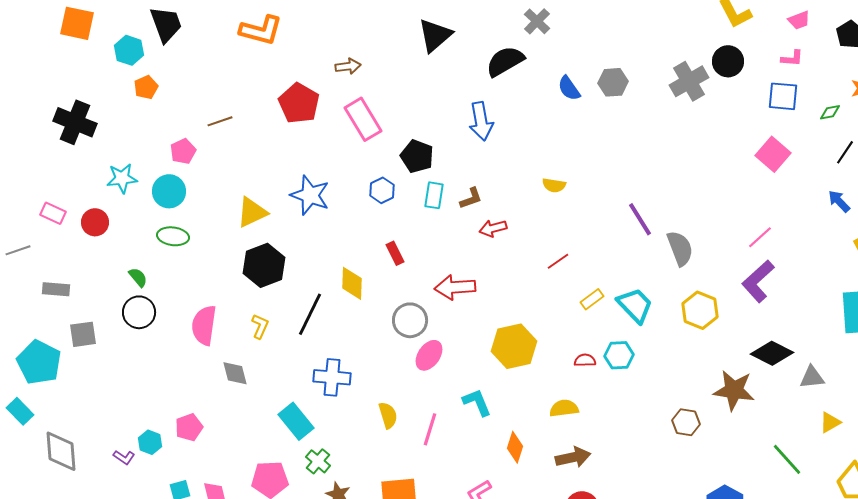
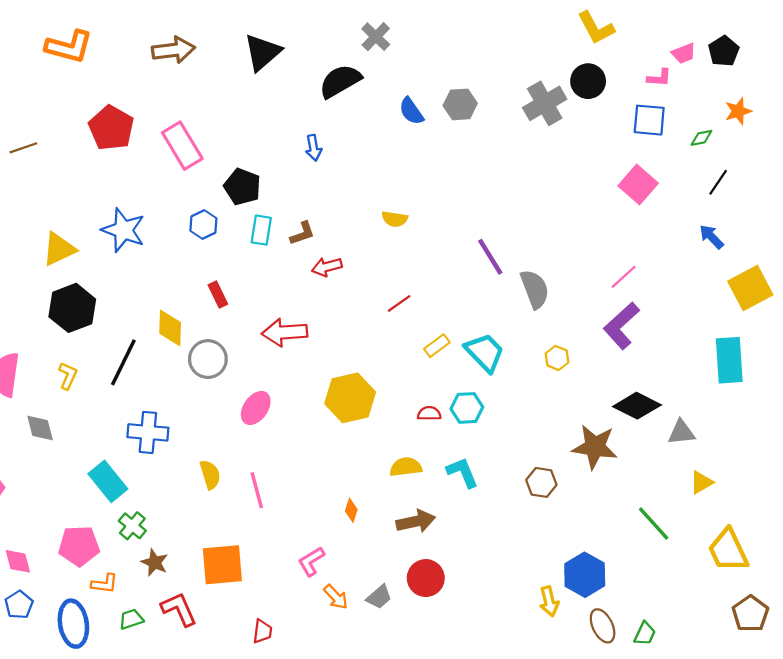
pink trapezoid: (799, 20) -> (684, 53), moved
brown arrow: (348, 66) -> (173, 50), moved, size x1.5
blue arrow: (481, 121) -> (313, 148), size x0.6
yellow hexagon: (700, 310) -> (557, 358), size x0.6
gray circle: (410, 320) -> (208, 359), moved
cyan L-shape: (477, 402) -> (462, 472), moved
pink line: (430, 429) -> (257, 490), turned -32
orange diamond: (515, 447) -> (351, 510), size x0.7

